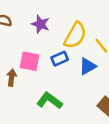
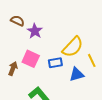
purple star: (40, 24) -> (35, 31), moved

